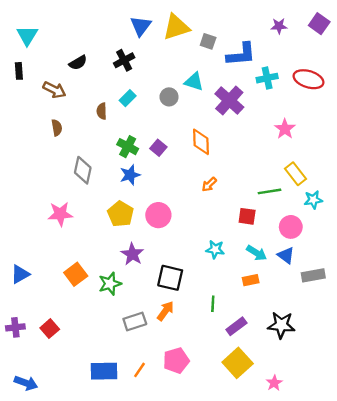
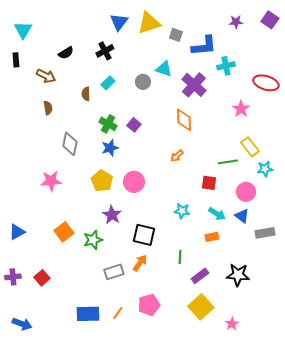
red ellipse: (309, 79) -> (266, 83), moved
orange diamond: (201, 142) -> (184, 120), moved

